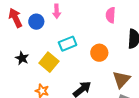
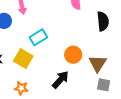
orange circle: (99, 53) -> (73, 55), moved

